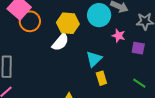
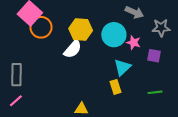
cyan circle: (99, 15) -> (114, 35), moved
cyan triangle: (94, 59) -> (122, 67), moved
green line: (139, 83) -> (155, 92), turned -40

